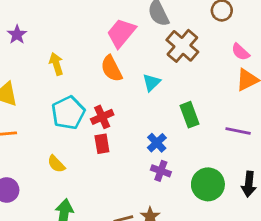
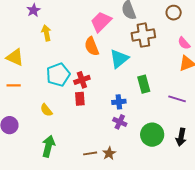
purple star: (17, 35) -> (34, 10), moved
brown cross: (182, 46) -> (143, 35), turned 35
yellow arrow: (56, 64) -> (46, 33), moved
cyan triangle: (151, 82) -> (119, 59), size x1.5
blue cross: (157, 143) -> (119, 102), turned 32

